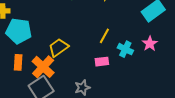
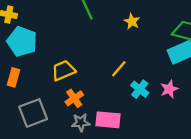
pink rectangle: (102, 62) -> (108, 120), moved, size x1.5
orange cross: (43, 67) -> (74, 98), moved, size x0.7

